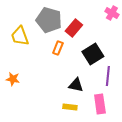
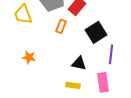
orange star: (13, 79) -> (29, 57), moved

